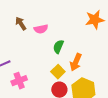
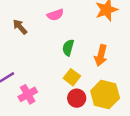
pink semicircle: (41, 29) -> (55, 15), moved
orange arrow: (76, 62) -> (101, 55), moved

